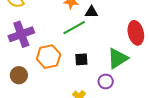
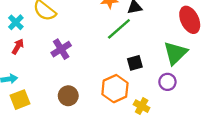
purple cross: (21, 34) -> (61, 49), size x0.7
orange hexagon: (49, 57) -> (115, 89), moved

